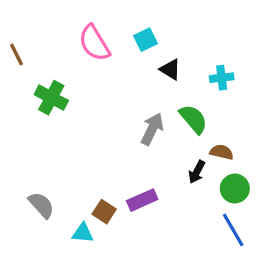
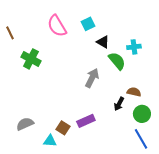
green semicircle: (193, 119) -> (117, 61), moved
gray semicircle: (41, 205) -> (25, 124), turned -72

